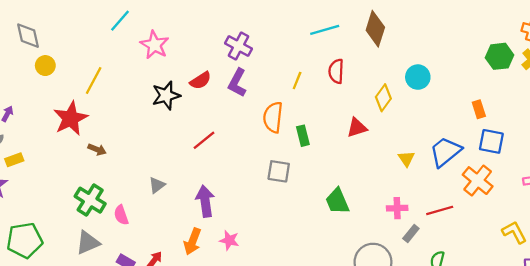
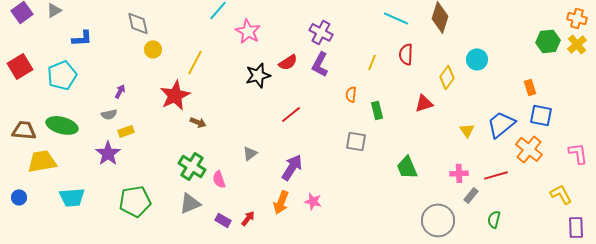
cyan line: (325, 30) -> (396, 18), turned 40
orange semicircle: (273, 117) -> (351, 94), size x0.6
purple arrow: (205, 201) -> (292, 167), turned 40

